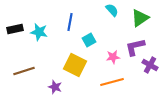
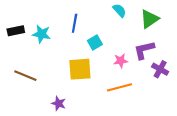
yellow square: (75, 65) -> (80, 69), turned -30
brown line: (24, 71) -> (25, 76), turned 40
purple star: (55, 87) -> (59, 103), moved

